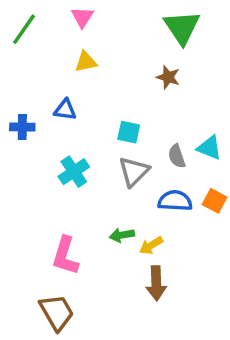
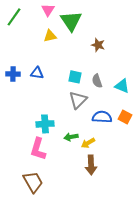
green triangle: (182, 27) -> (71, 21), moved
blue triangle: (65, 110) -> (37, 73), moved
gray semicircle: (177, 156) -> (97, 81), moved
cyan cross: (74, 172) -> (45, 124), moved, turned 30

